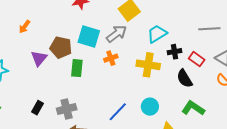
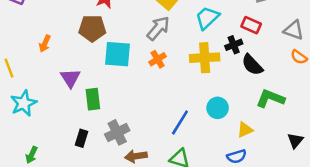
cyan square: (89, 37) -> (117, 54), moved
brown pentagon: (61, 47) -> (92, 28), moved
black cross: (174, 52) -> (234, 45), moved
red rectangle: (197, 59) -> (251, 25), moved
green rectangle: (77, 68) -> (93, 99), moved

